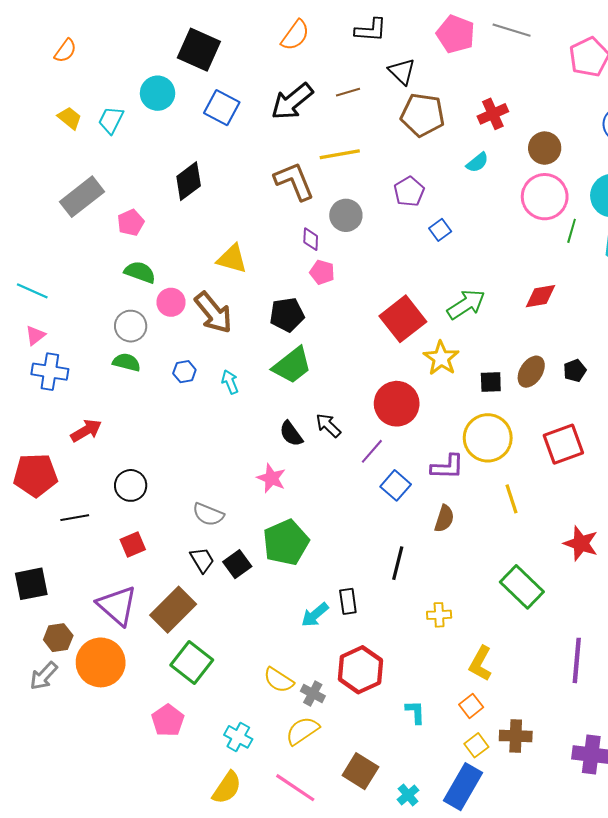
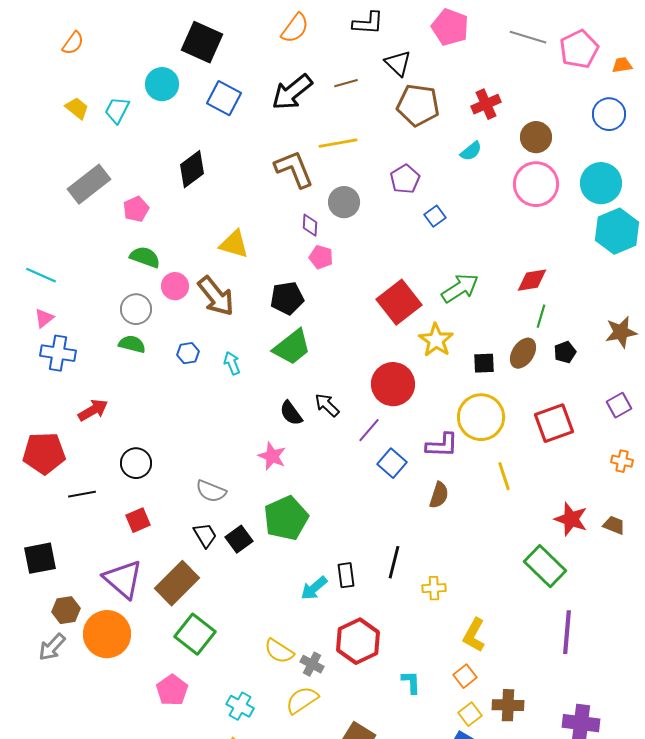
gray line: (512, 30) -> (528, 37), moved
green line: (572, 231) -> (541, 316), moved
black line: (398, 563) -> (394, 562), moved
green rectangle: (522, 587) -> (545, 566), moved

